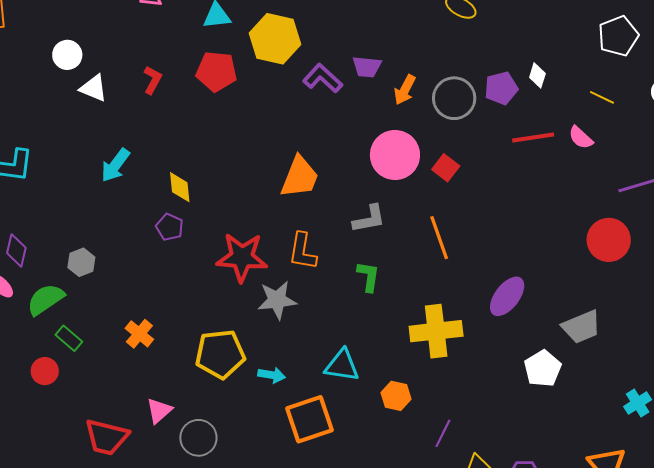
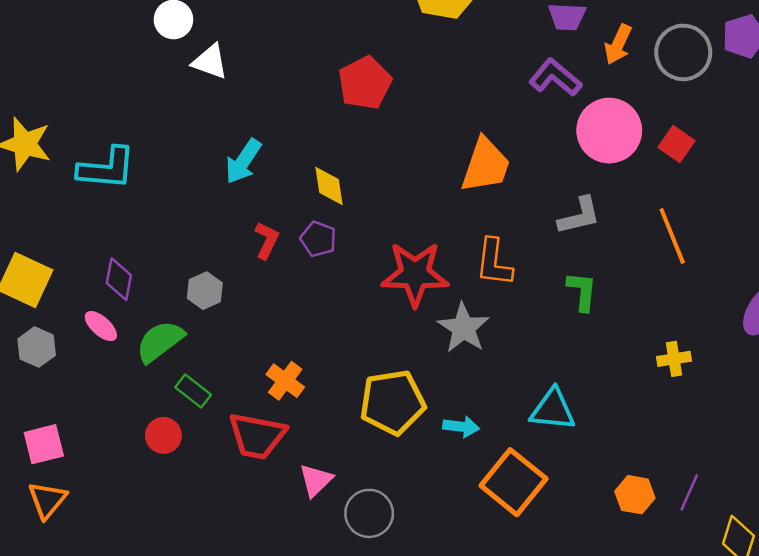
red pentagon: (216, 71) -> (365, 83), moved, turned -30
purple L-shape: (323, 78) -> (555, 77), moved
red L-shape: (152, 80) -> (267, 240), moved
gray star: (277, 300) -> (463, 328), turned -30
yellow cross: (436, 331) -> (674, 359), size x0.5
orange hexagon: (396, 396) -> (635, 495), moved
orange square: (310, 419) -> (514, 482), turned -30
red trapezoid: (107, 437) -> (257, 436), moved

